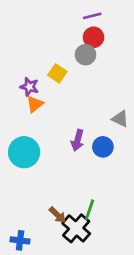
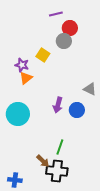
purple line: (92, 16) -> (56, 14), moved
green line: (90, 210) -> (60, 147), moved
black cross: (76, 228) -> (57, 171), turned -35

